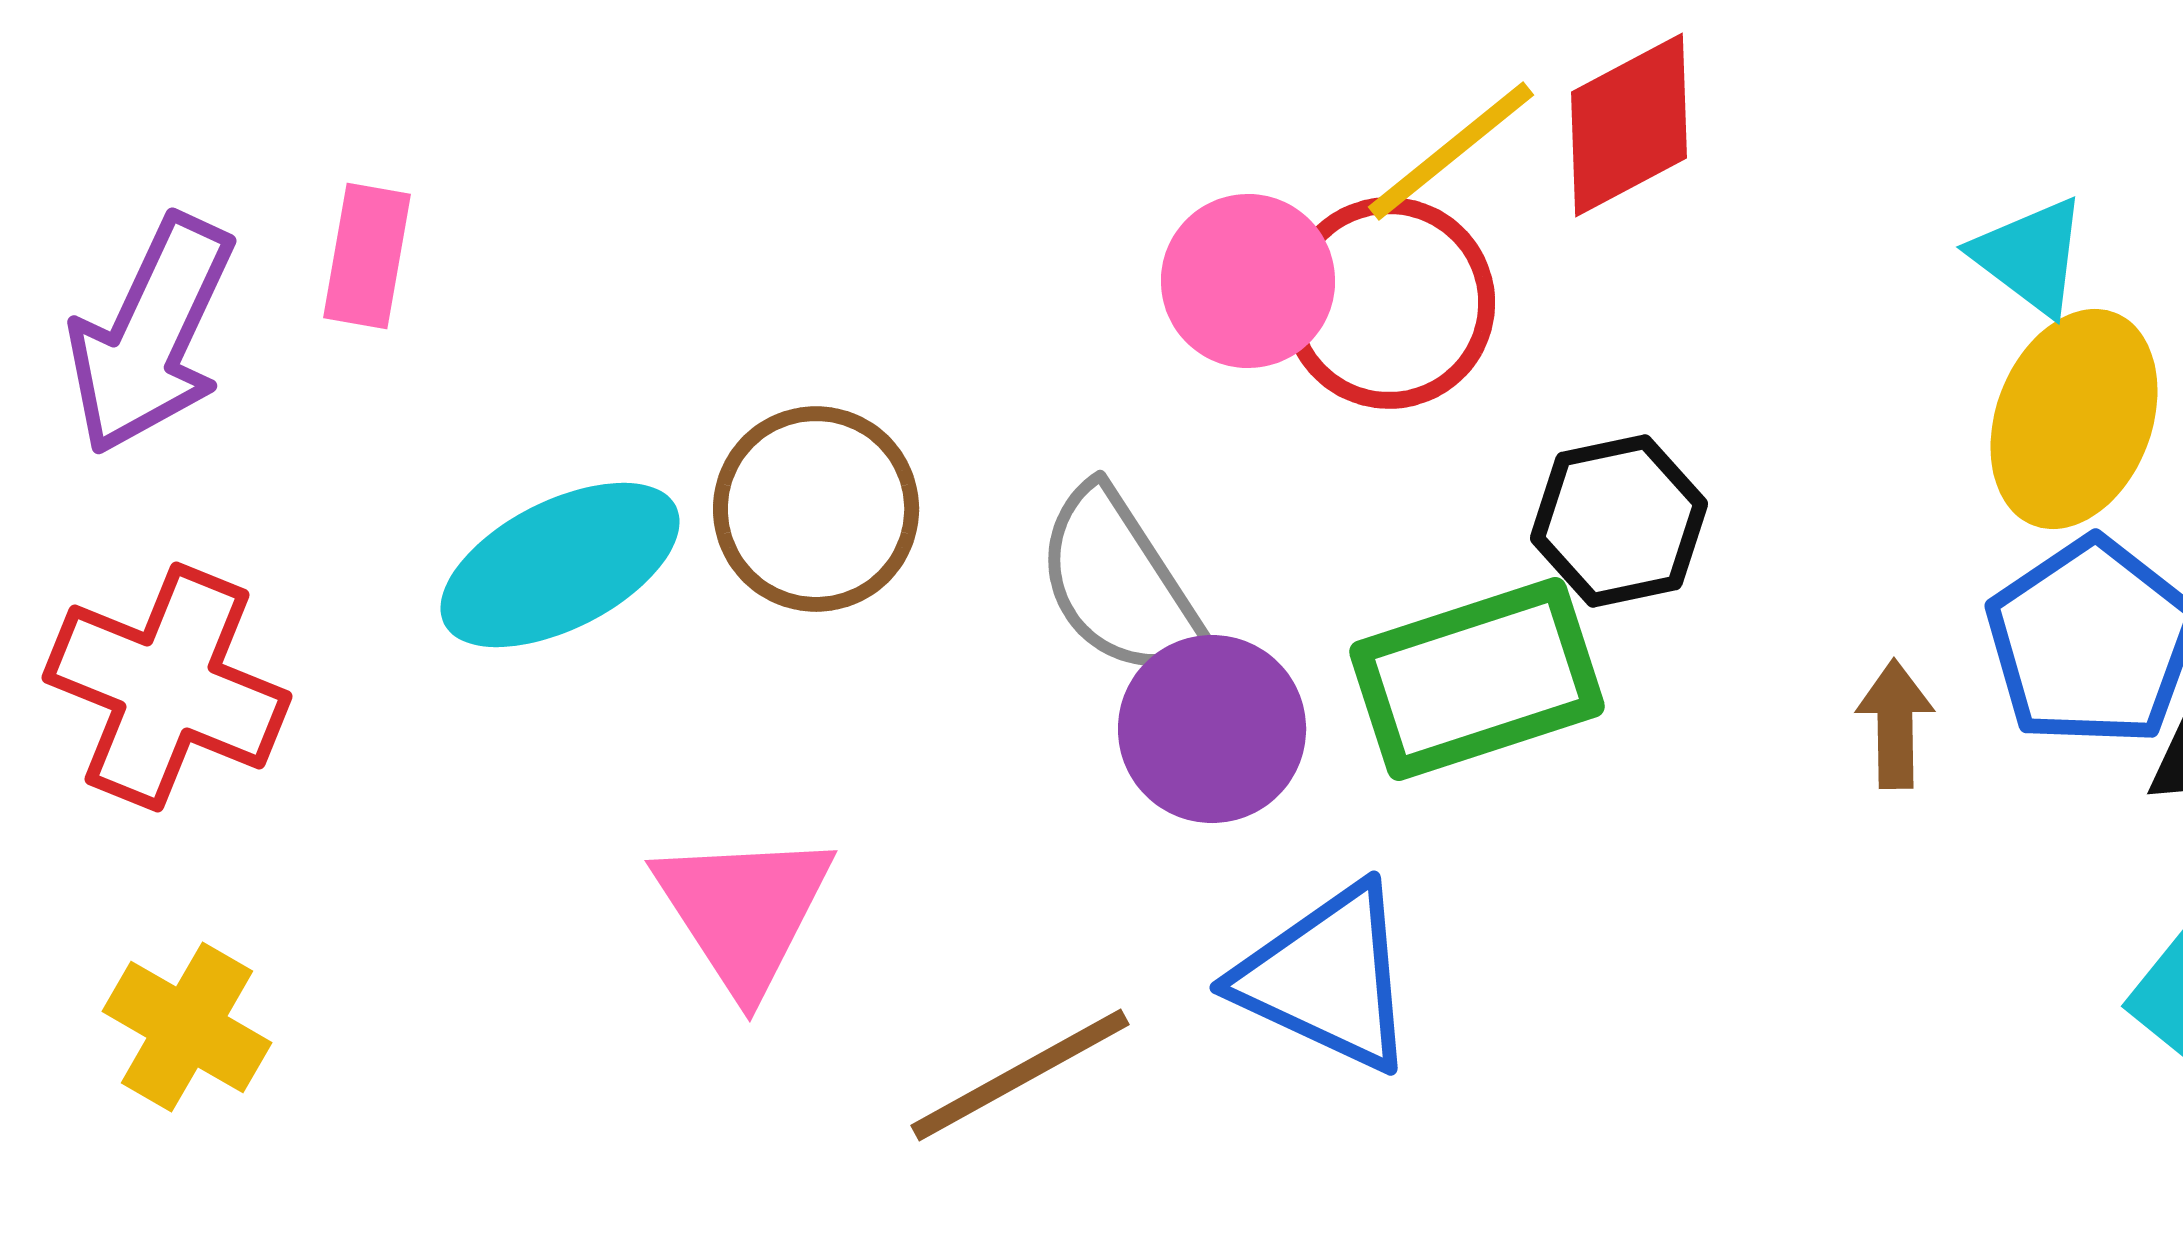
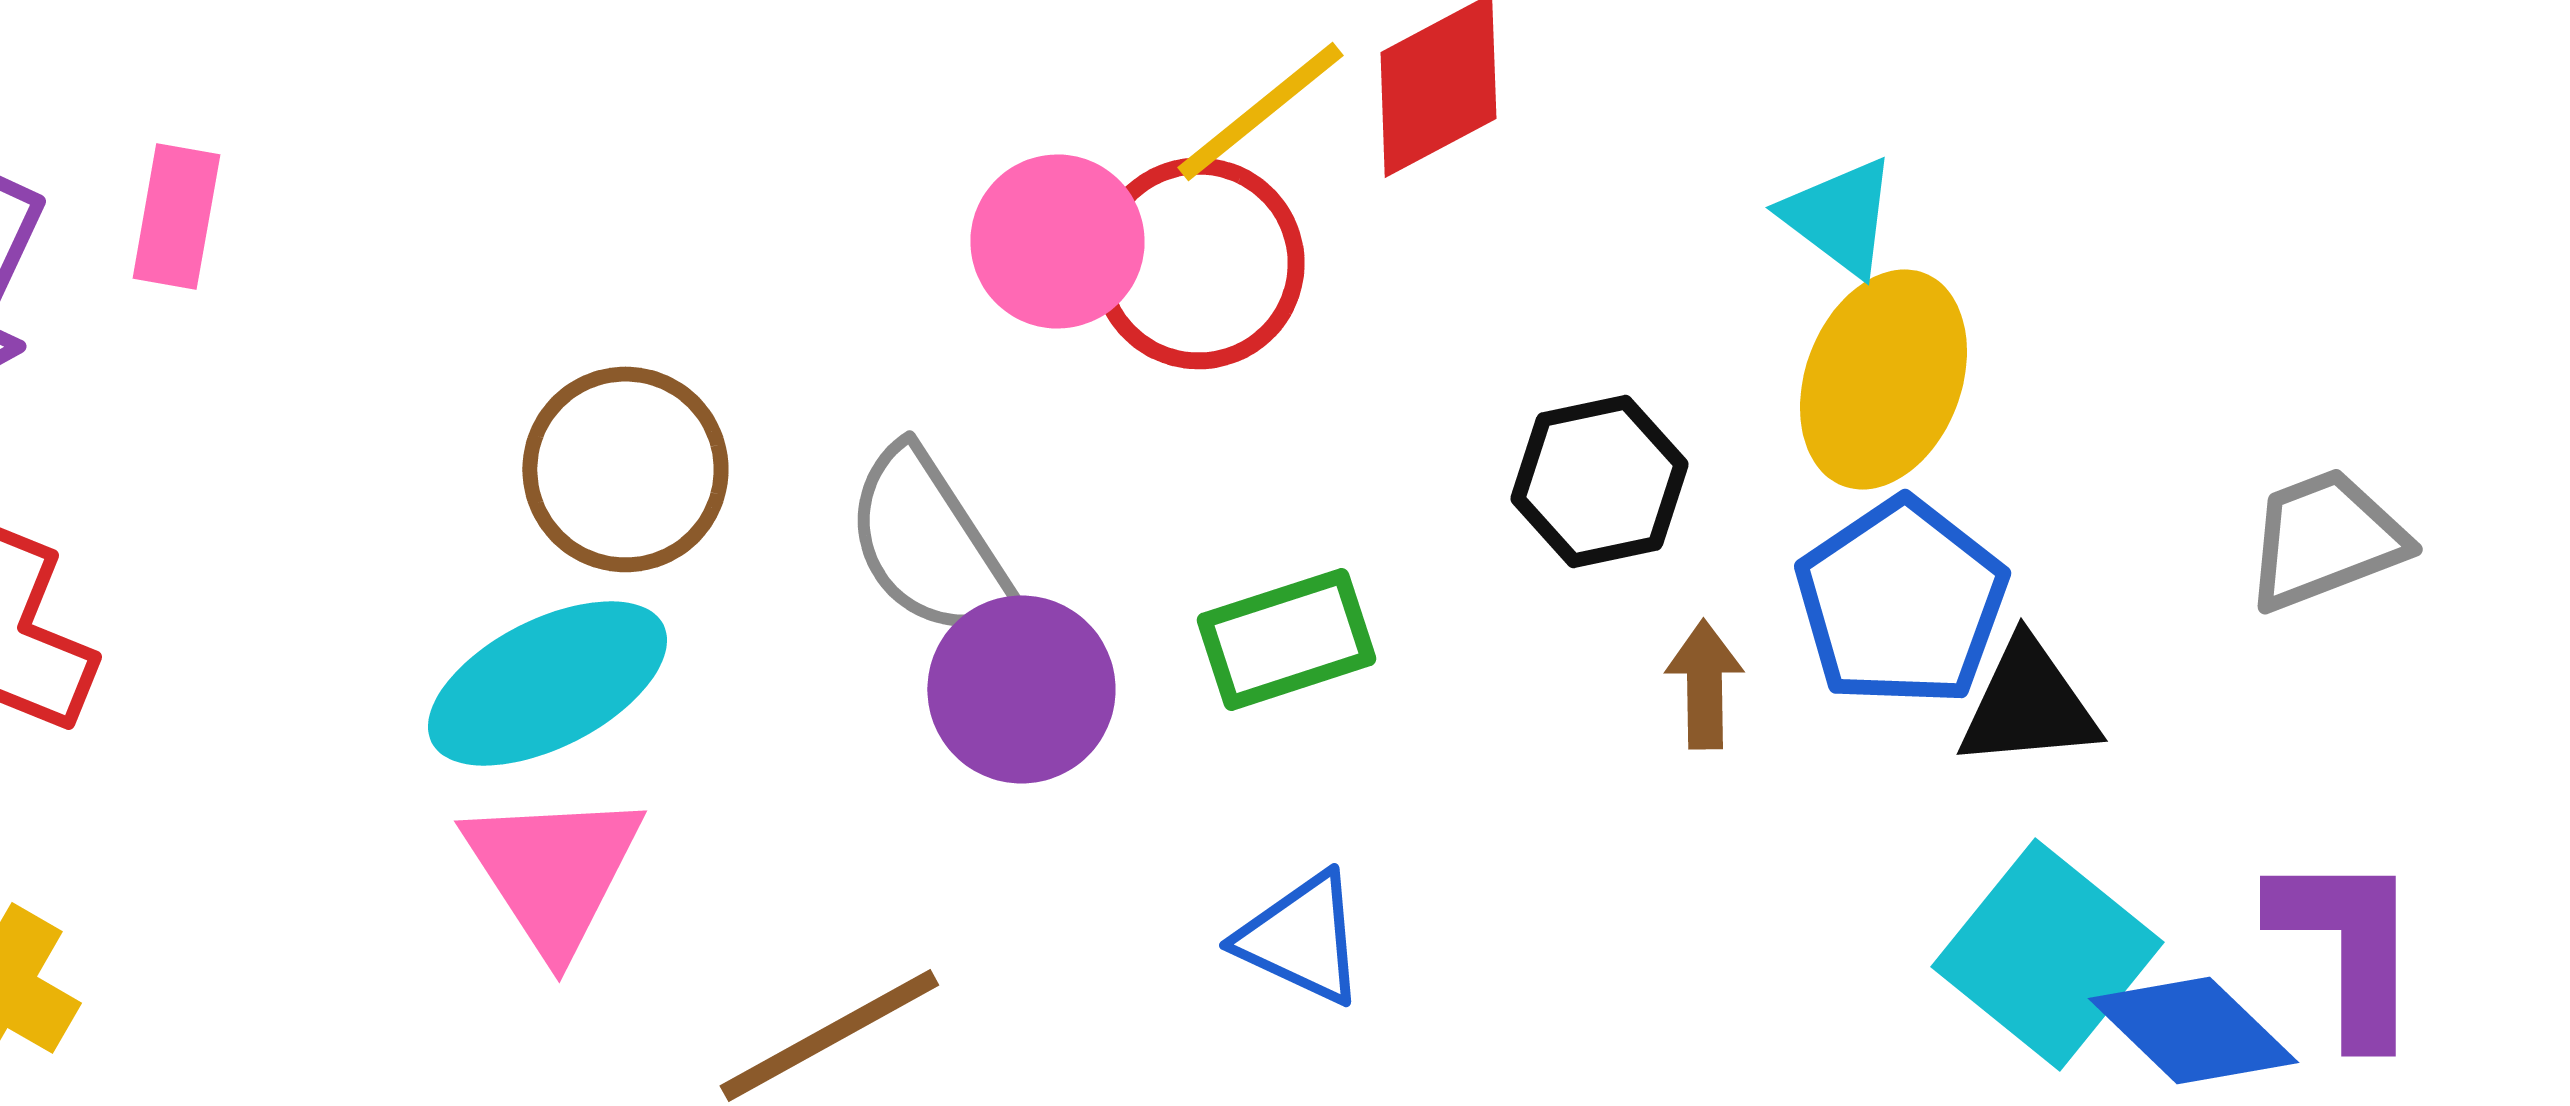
black hexagon: (1619, 521) -> (1599, 481), moved
cyan ellipse: (560, 565) -> (547, 683), moved
green rectangle: (1477, 679) -> (1286, 639), size x0.7
blue triangle: (1327, 978) -> (1301, 938), moved, size x0.7

